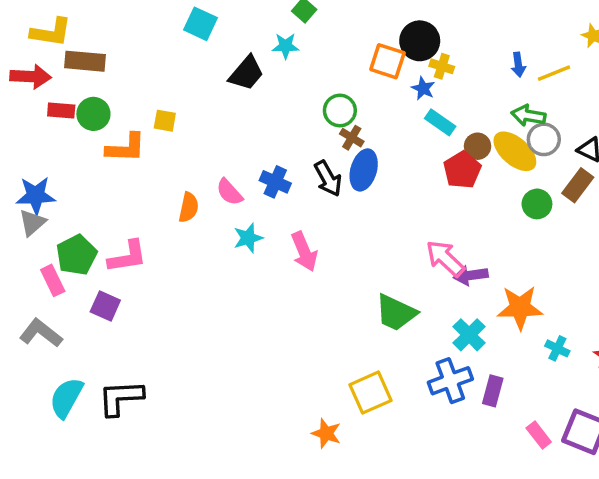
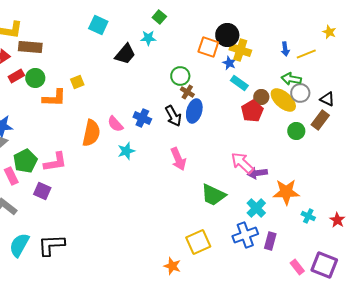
yellow cross: (442, 66) -> (240, 50), size x1.5
red rectangle: (61, 111) -> (16, 76), turned -35
yellow square: (165, 121) -> (77, 82), turned -32
orange semicircle: (189, 207) -> (91, 133), size x1.5
pink arrow: (304, 252) -> (178, 159), moved

